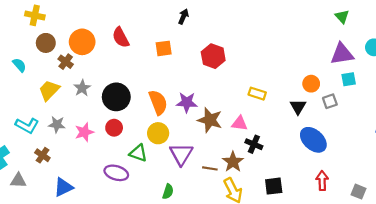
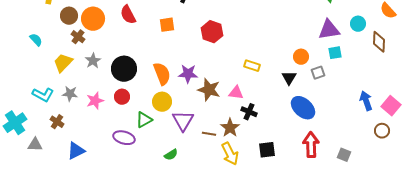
brown circle: (46, 43) -> (69, 16), moved
green triangle: (138, 153) -> (144, 120), turned -48
red arrow: (322, 181) -> (311, 145), size x1.4
green semicircle: (168, 192) -> (171, 155), turned 40

